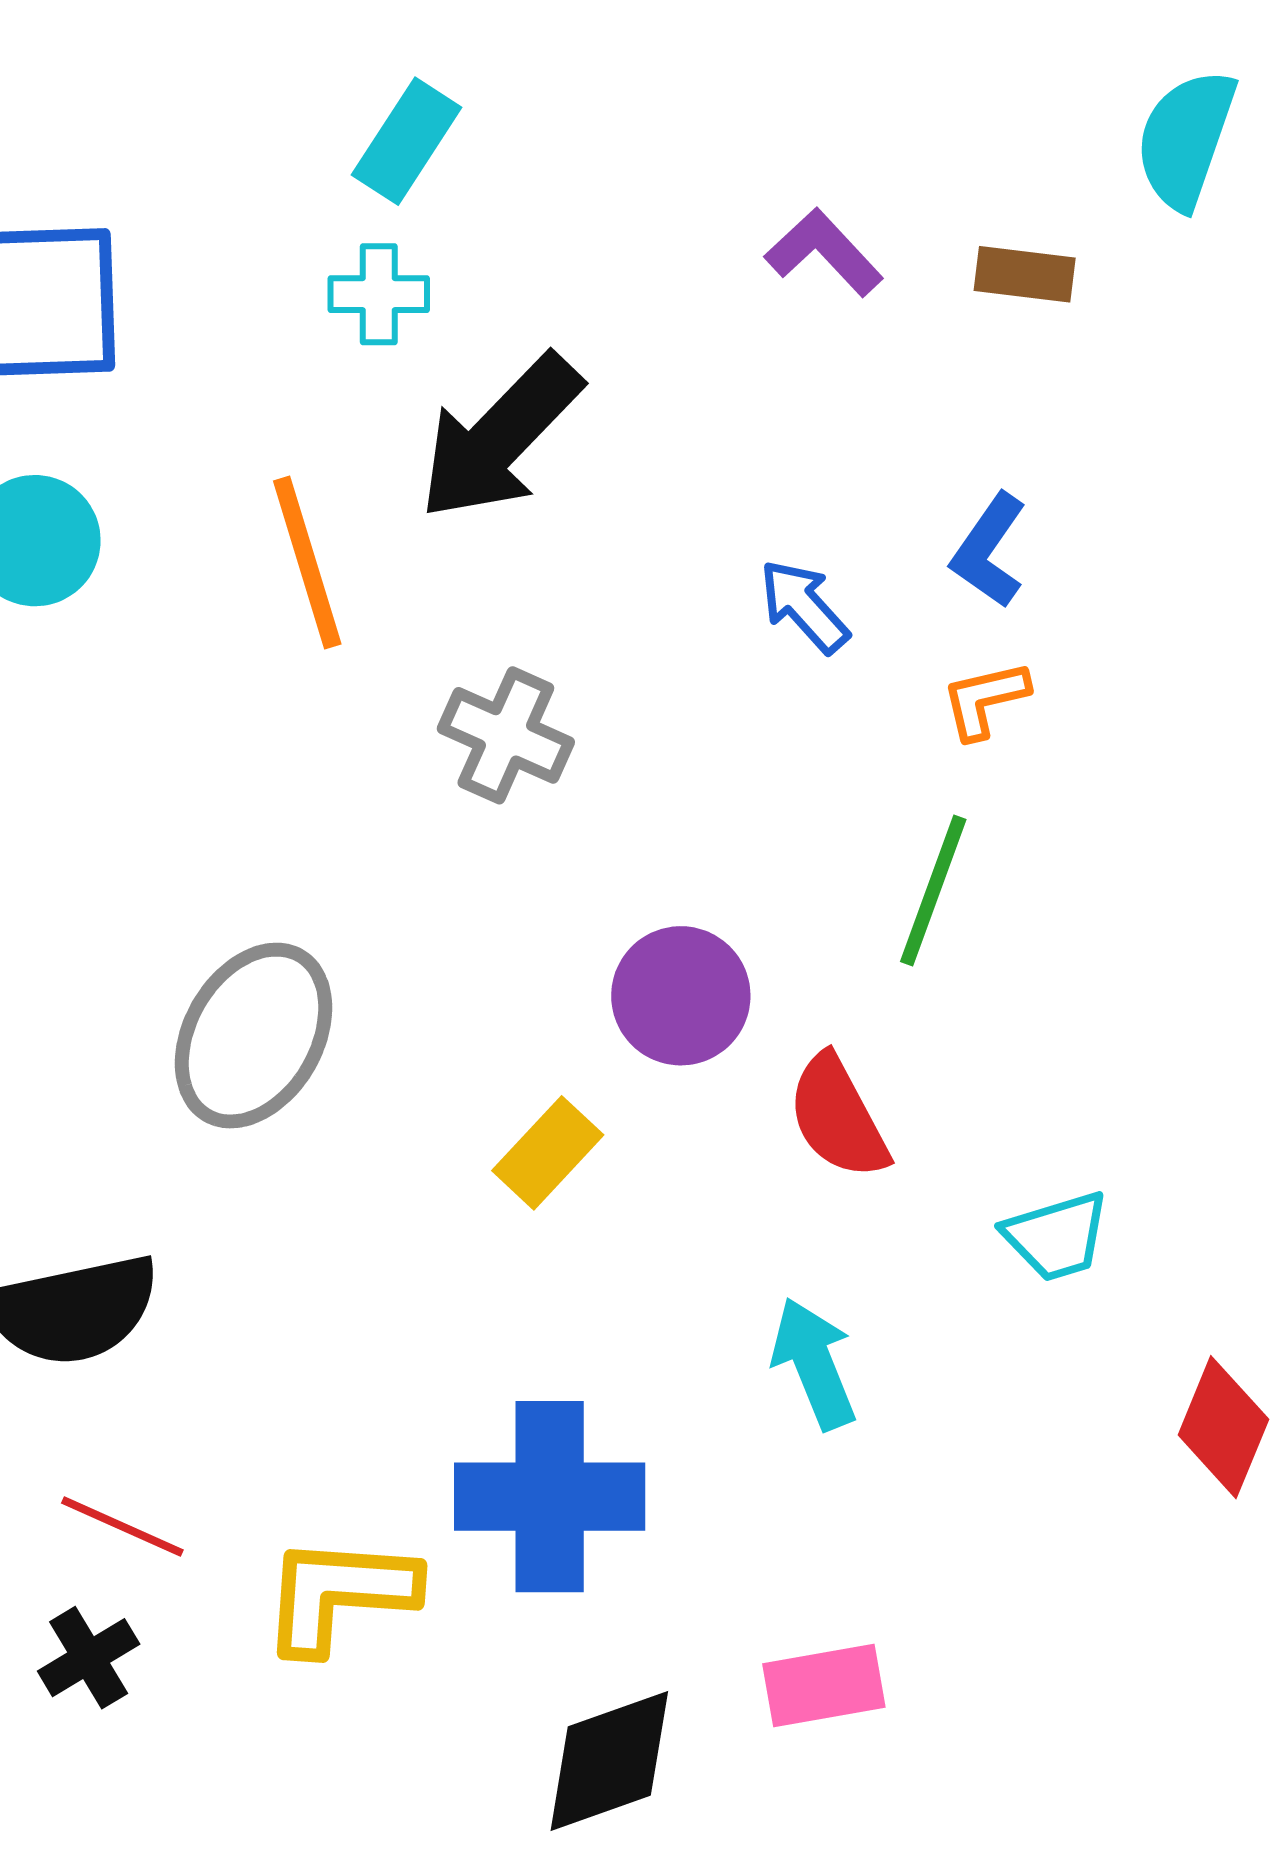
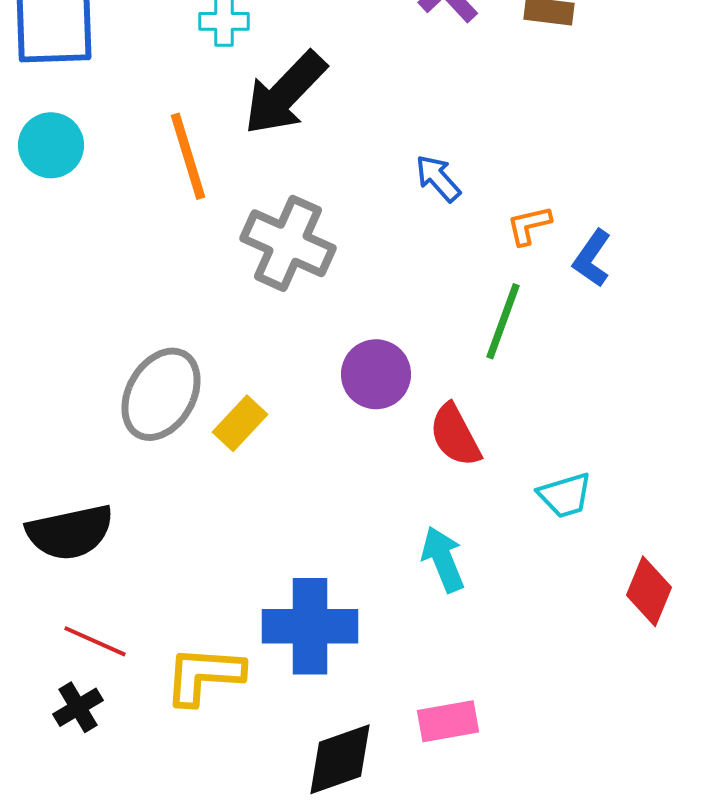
blue L-shape: (989, 551) -> (592, 258), moved
gray cross: (506, 735) -> (288, 243), size x1.4
yellow rectangle: (548, 1153) -> (240, 423), moved

